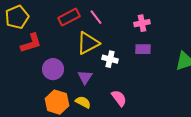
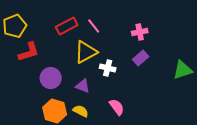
purple rectangle: (143, 49) -> (141, 58), turned -42
purple triangle: (85, 77) -> (83, 86), turned -42

